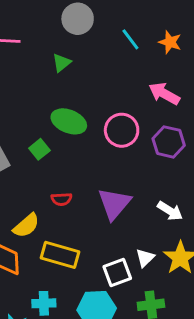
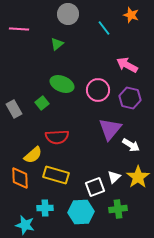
orange star: (170, 42) -> (131, 15), moved
red semicircle: (61, 199) -> (57, 137), size x1.6
purple triangle: (114, 204) -> (110, 129), moved

